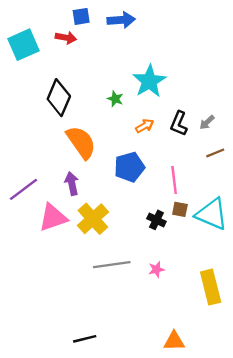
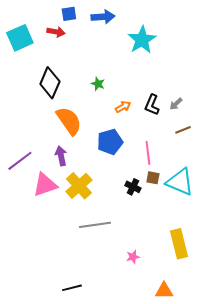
cyan star: (149, 81) -> (142, 40), moved
pink star: (156, 269) -> (133, 257), moved
orange triangle: (174, 341) -> (164, 291), moved

